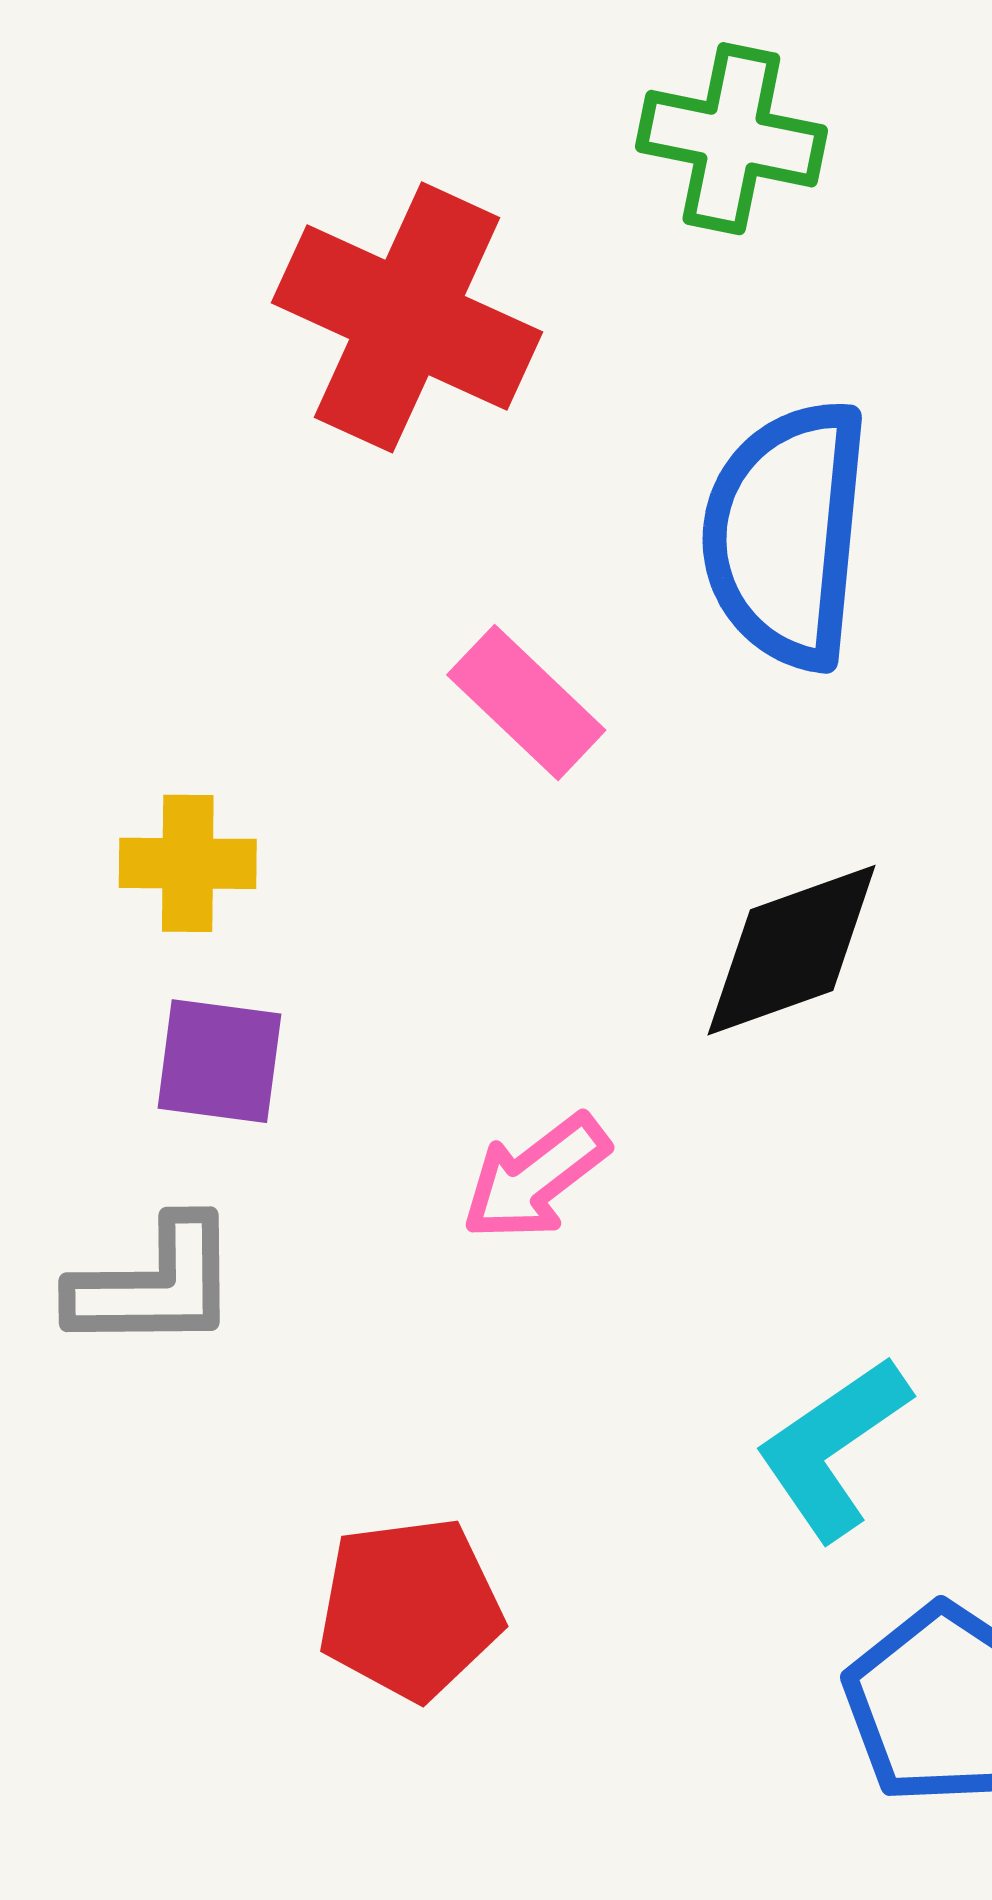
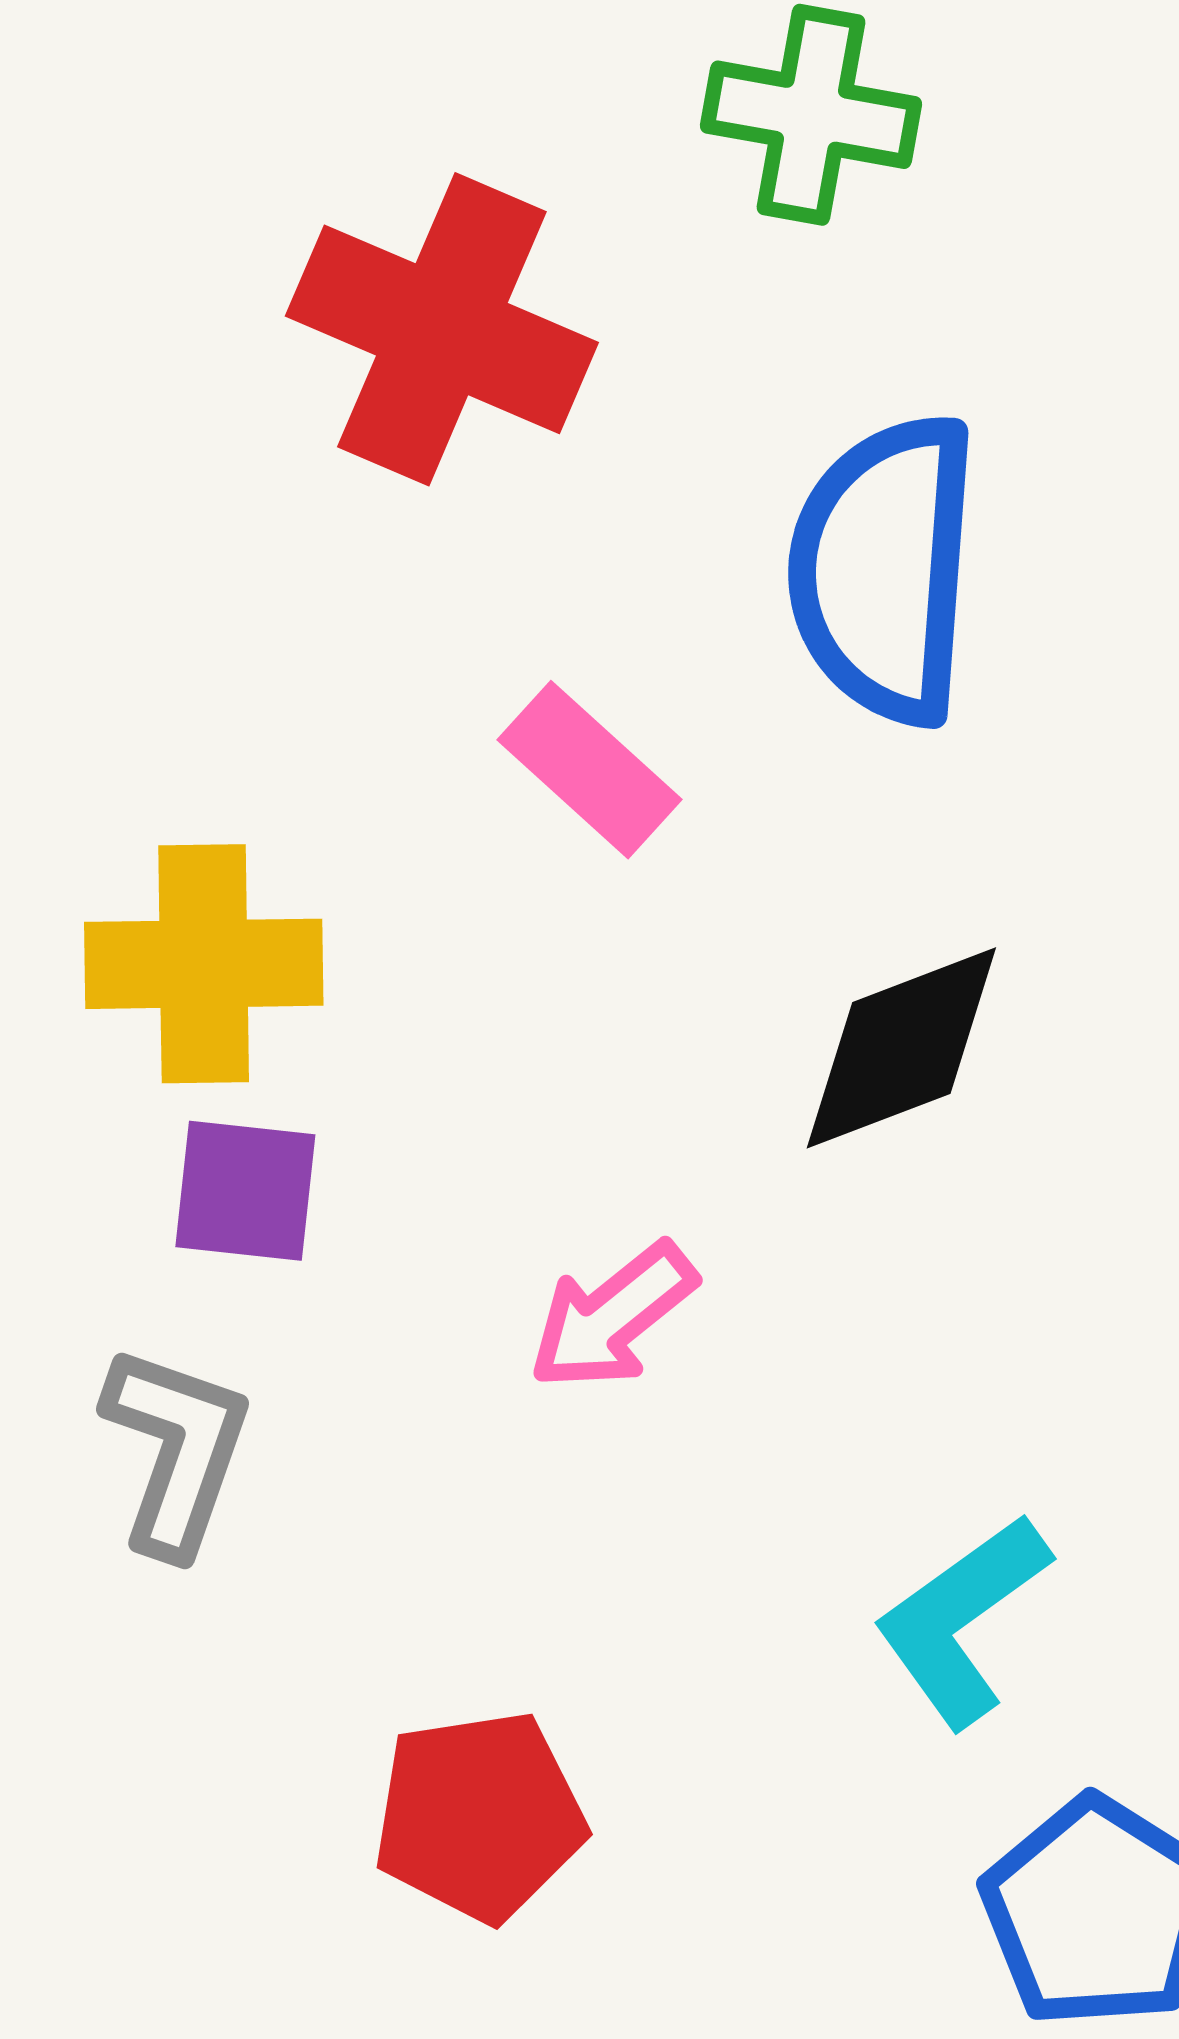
yellow cross: (188, 863) -> (204, 964), size x1.5
gray L-shape: (154, 1285) -> (176, 1450), turned -69

